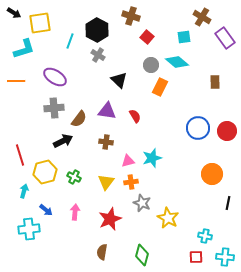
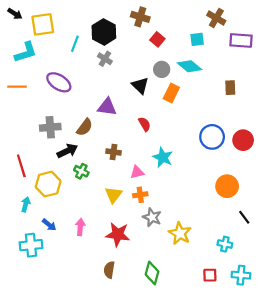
purple rectangle: (225, 38) -> (241, 41), turned -50
black triangle: (119, 80) -> (140, 86), moved
gray cross: (54, 108) -> (50, 127), moved
purple triangle: (107, 111) -> (107, 107), moved
cyan star: (152, 158) -> (163, 157), moved, turned -30
green cross: (74, 177) -> (81, 171), moved
black line: (228, 203) -> (244, 217), turned -48
red star: (110, 219) -> (118, 234), turned 30
cyan cross: (205, 236) -> (225, 244), moved

